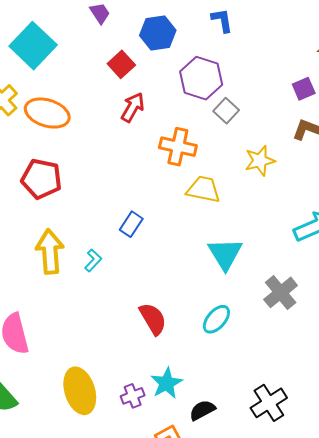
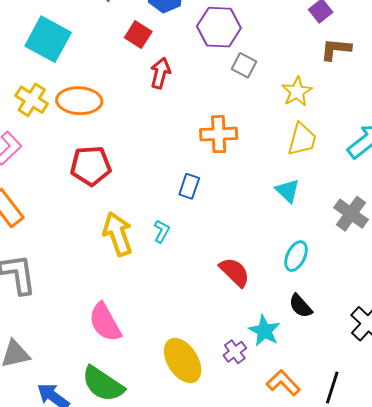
gray square: (226, 111) -> (244, 65), moved
orange cross: (178, 147) -> (219, 134), moved
yellow trapezoid: (203, 189) -> (302, 139), moved, turned 108
cyan triangle: (225, 254) -> (288, 191), size x0.7
black semicircle: (202, 410) -> (300, 306), moved, turned -88

